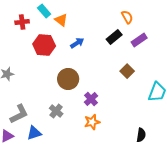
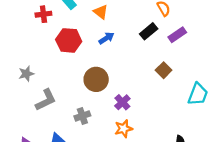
orange triangle: (61, 20) -> (101, 12), moved
gray cross: (56, 111) -> (82, 116), turned 32
gray L-shape: (19, 114) -> (46, 100), moved

